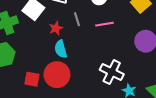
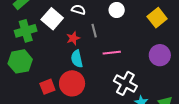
pink line: (105, 24) -> (112, 53), moved
red square: (32, 79) -> (47, 87), turned -35

